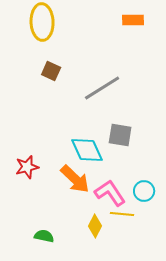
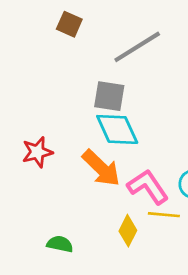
gray square: (120, 135) -> (109, 96), moved

